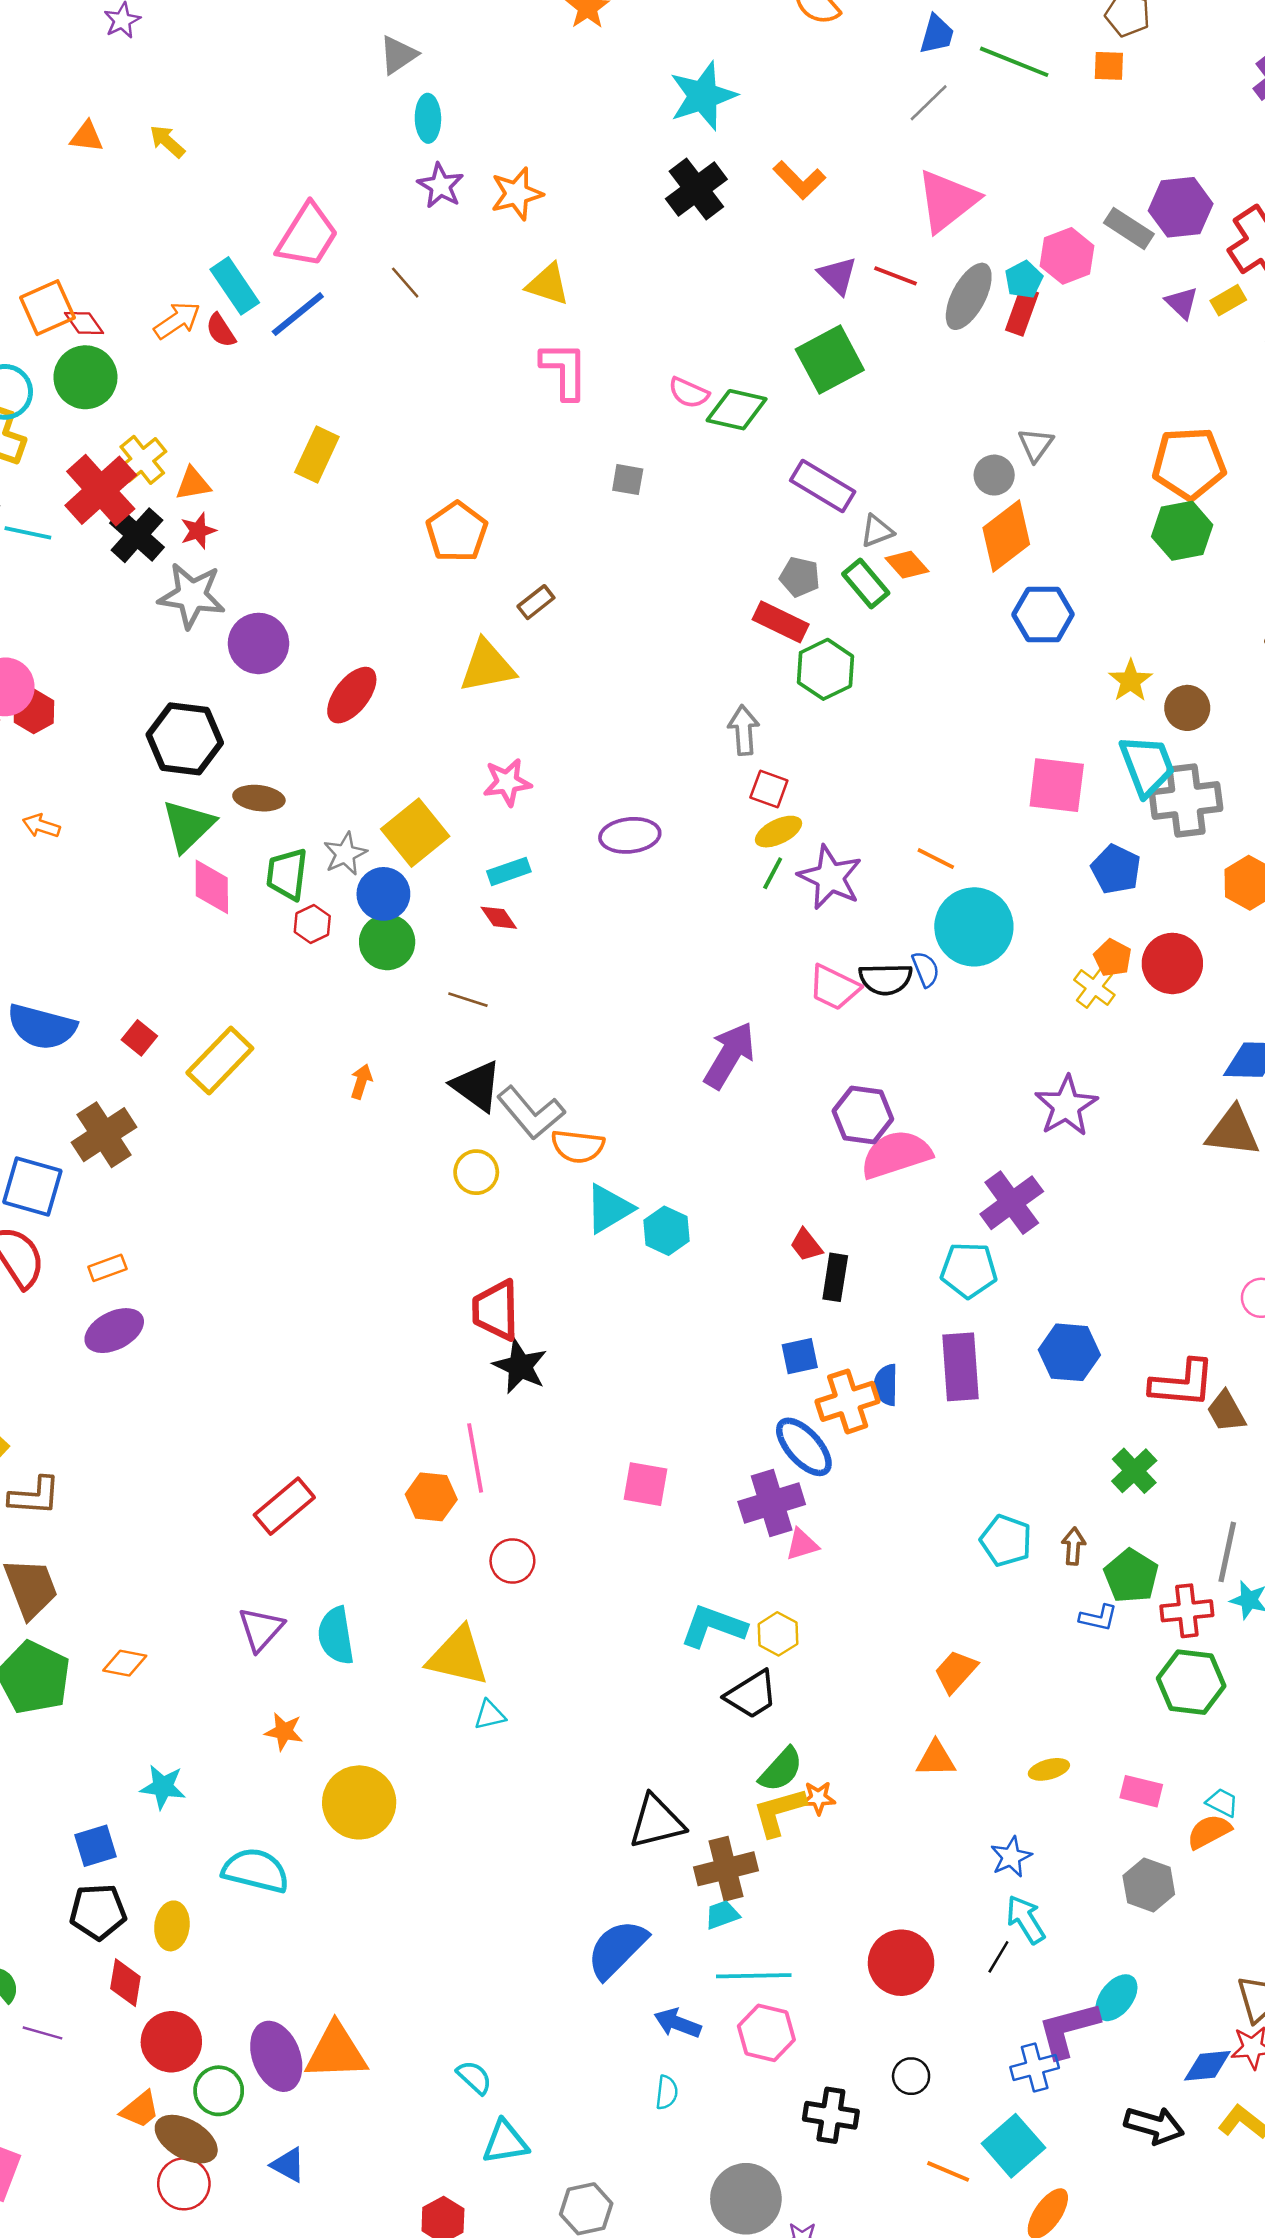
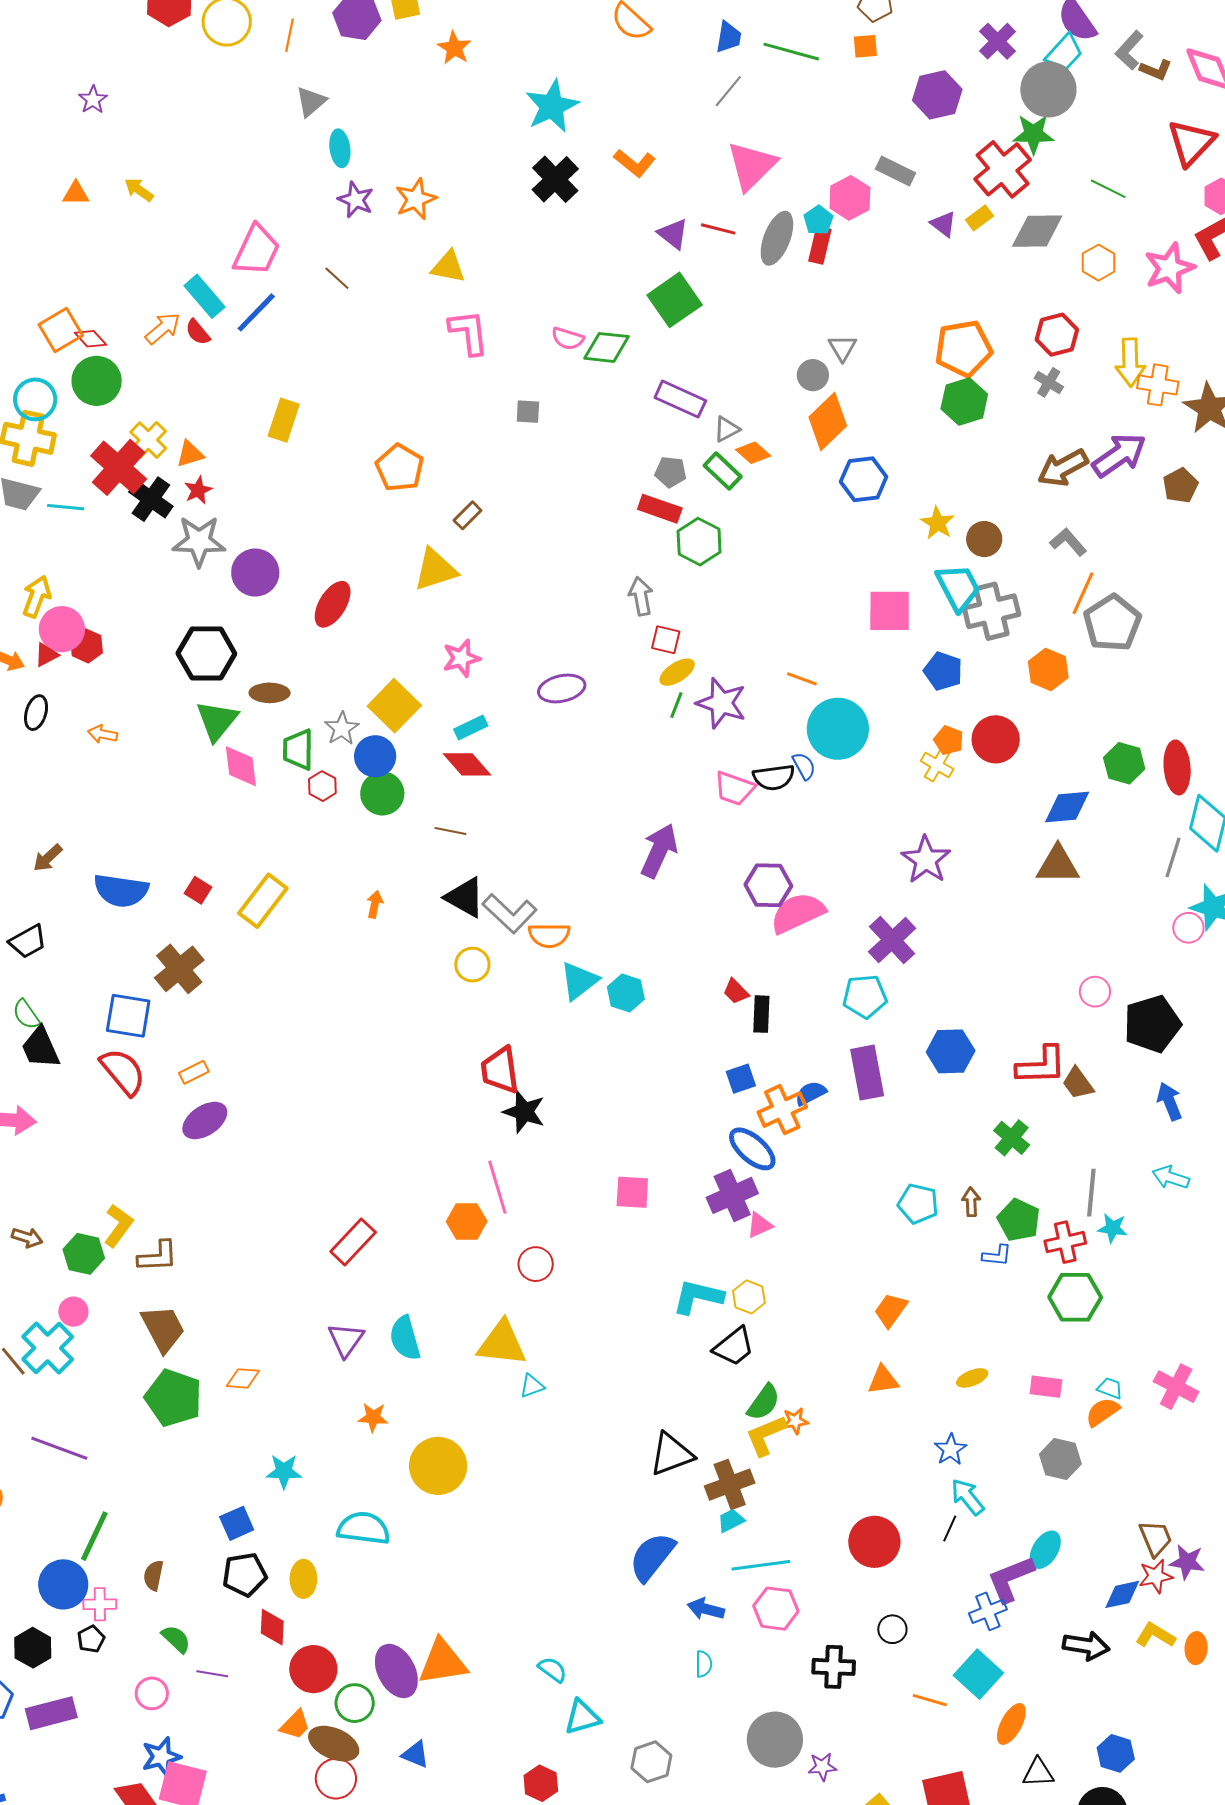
purple hexagon: (1181, 207) -> (937, 95), moved
red diamond: (499, 918) -> (467, 764), size x1.6
blue semicircle: (886, 1385) -> (811, 1093), turned 68

